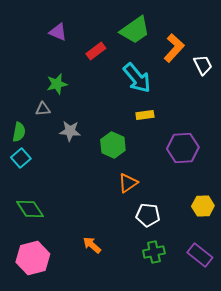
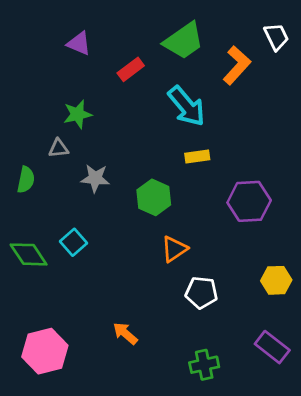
white trapezoid: (203, 65) -> (276, 37), moved
cyan square: (21, 158) -> (74, 242), moved
green diamond: (30, 209) -> (29, 254), moved
green cross: (154, 252) -> (204, 365), moved

